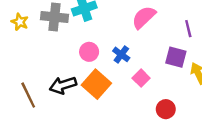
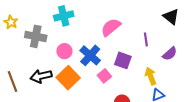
gray cross: (54, 17) -> (36, 36), moved
blue cross: (121, 54) -> (90, 55), size x1.5
purple square: (176, 57) -> (123, 60), moved

